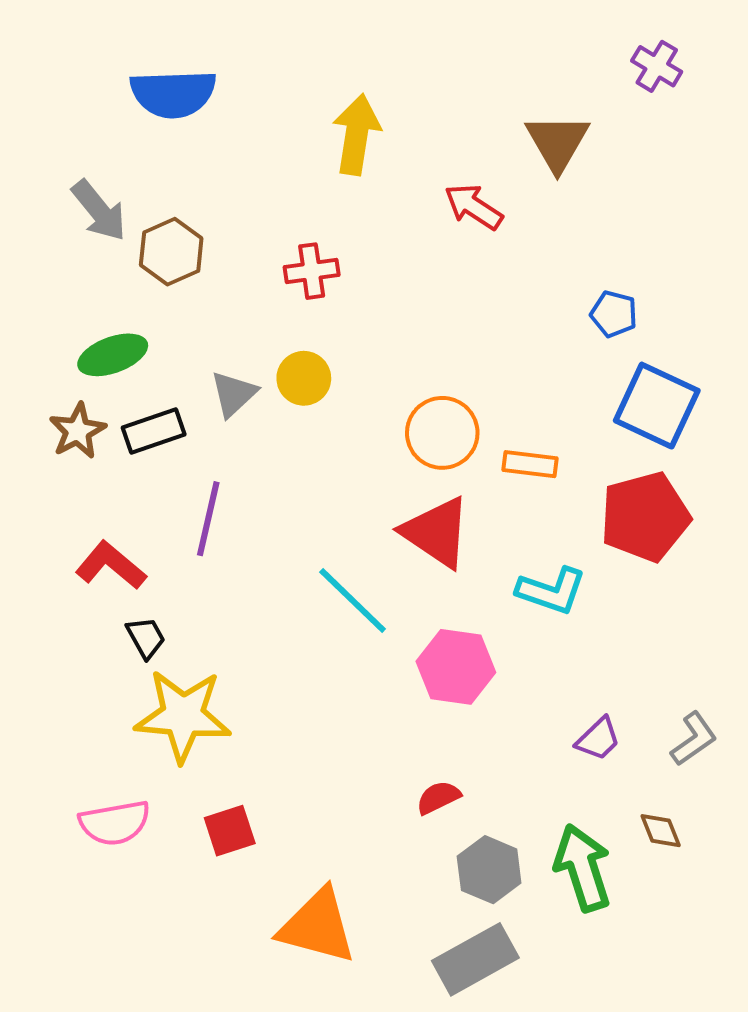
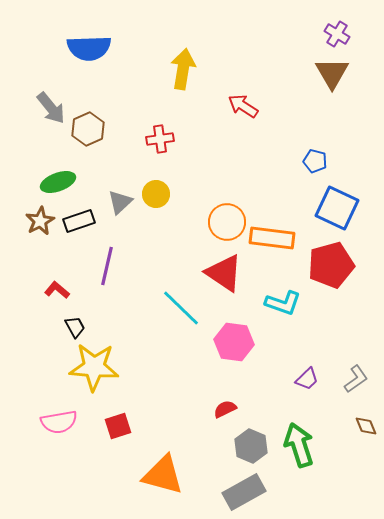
brown triangle: (557, 142) -> (332, 73), moved
orange rectangle: (530, 464) -> (272, 238), size x1.6
red L-shape: (111, 565) -> (57, 290), size x0.7
brown diamond: (661, 831) -> (366, 426), moved

